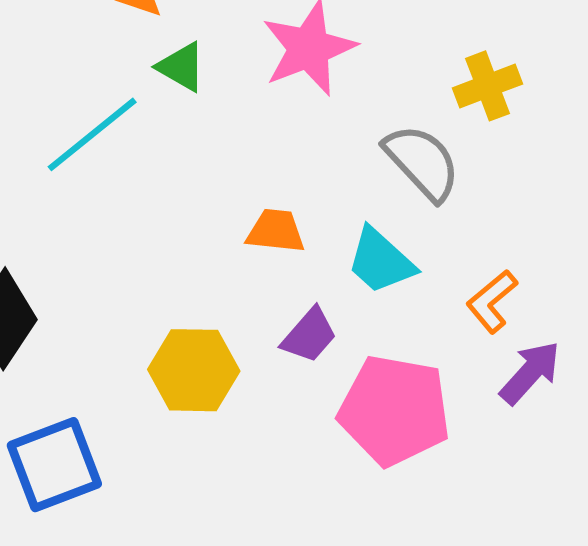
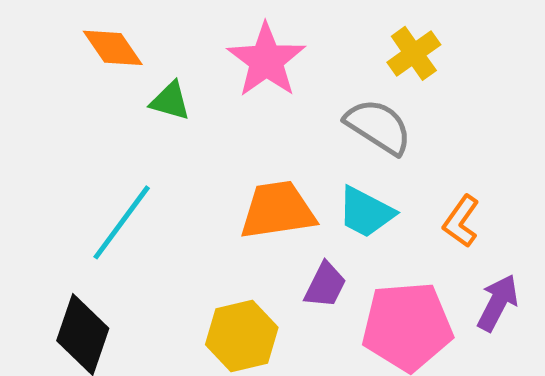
cyan line: (92, 134) -> (122, 222), moved
orange trapezoid: (276, 231) -> (278, 210), size x1.6
purple arrow: (530, 373) -> (498, 303), moved

